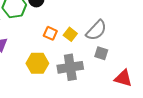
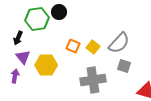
yellow hexagon: (37, 63) -> (46, 65), moved

